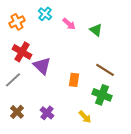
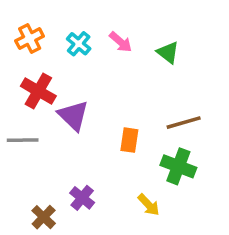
cyan cross: (45, 14) -> (79, 44), moved
brown line: (105, 70) -> (184, 123), turned -48
gray line: (13, 80) -> (23, 140), turned 42
brown cross: (17, 112) -> (44, 217), moved

